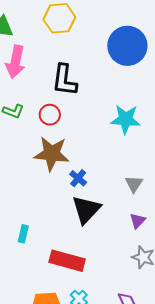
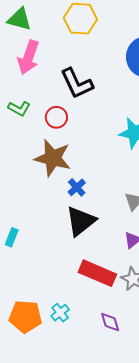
black L-shape: (64, 80) -> (77, 83), turned -40
red rectangle: (67, 261) -> (97, 273), moved

